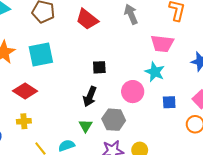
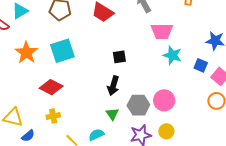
pink trapezoid: (162, 44) -> (162, 31), moved
pink circle: (133, 92) -> (164, 100), moved
blue square: (169, 102) -> (201, 65), moved, turned 32

